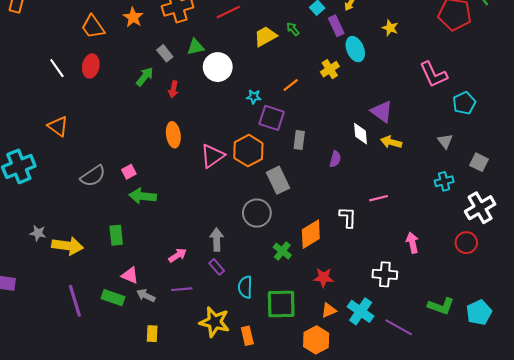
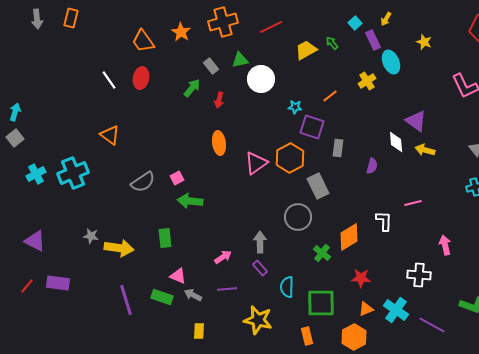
orange rectangle: (247, 336) -> (307, 336), moved

